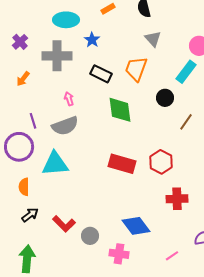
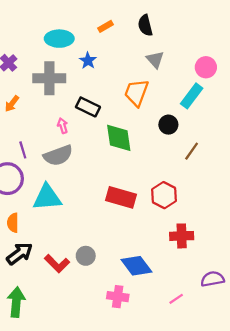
black rectangle: (101, 74) -> (88, 107), moved
black arrow: (30, 215) -> (20, 254), size x1.4
gray circle: (90, 236) -> (86, 256), moved

